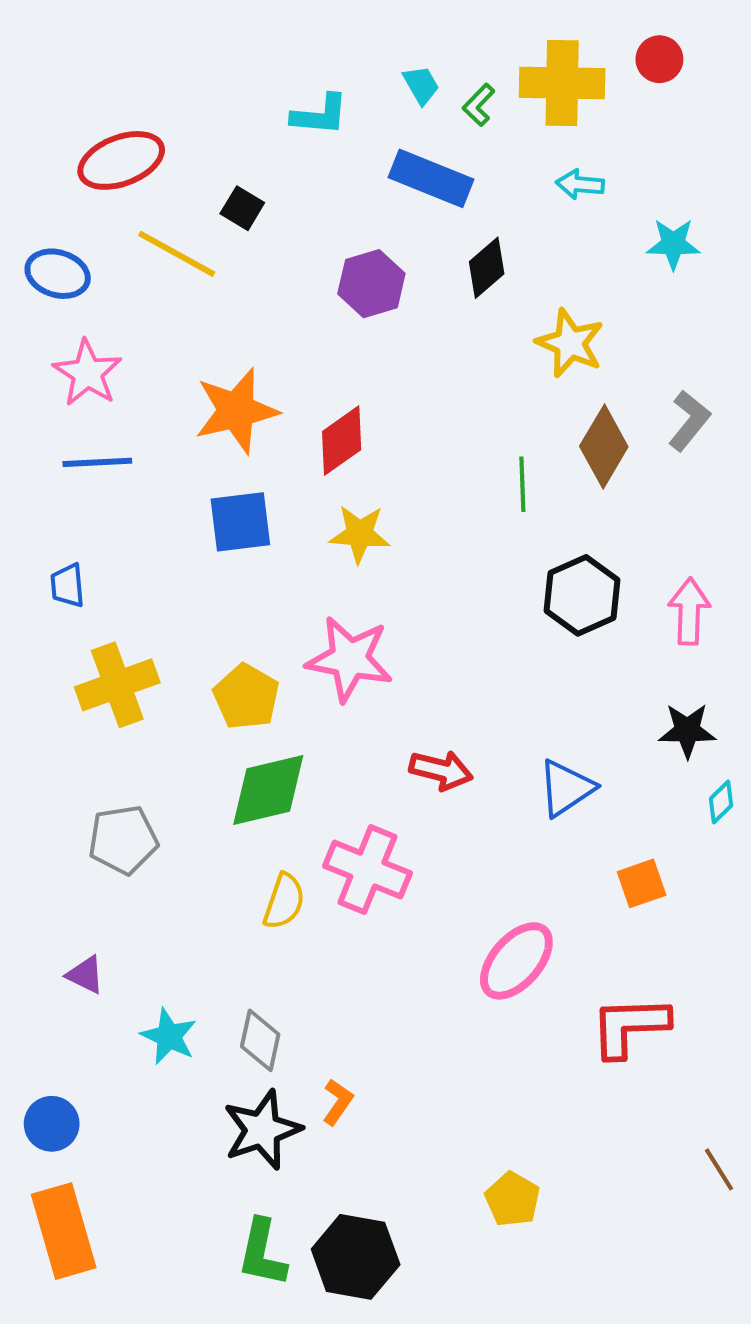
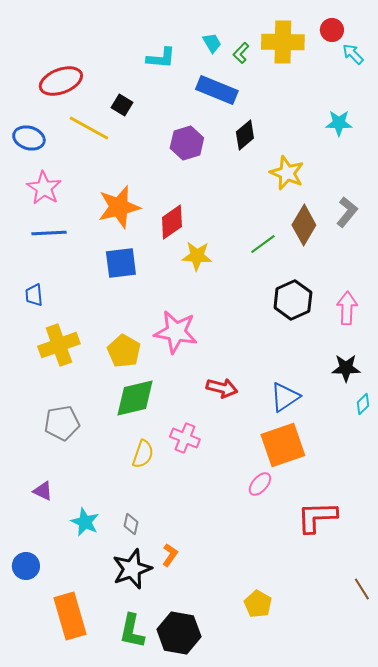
cyan arrow: (580, 184) -> (353, 54), moved, turned 40
green line: (522, 484) -> (263, 244), turned 56
yellow star: (360, 534) -> (197, 256), moved
pink cross: (367, 870) -> (185, 438), size x0.7
orange square: (642, 883) -> (283, 445), moved, size x1.8
pink ellipse: (516, 961) -> (260, 484), size x0.6
gray diamond: (260, 1040) -> (131, 524), size x0.7
orange rectangle: (64, 1231) -> (70, 616), moved

